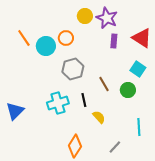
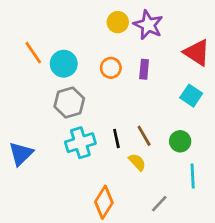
orange circle: (66, 38) -> (111, 68), moved
purple rectangle: (114, 41) -> (144, 69), moved
gray hexagon: (73, 69) -> (69, 102), moved
brown line: (104, 84) -> (144, 136), moved
green circle: (128, 90) -> (180, 141), moved

